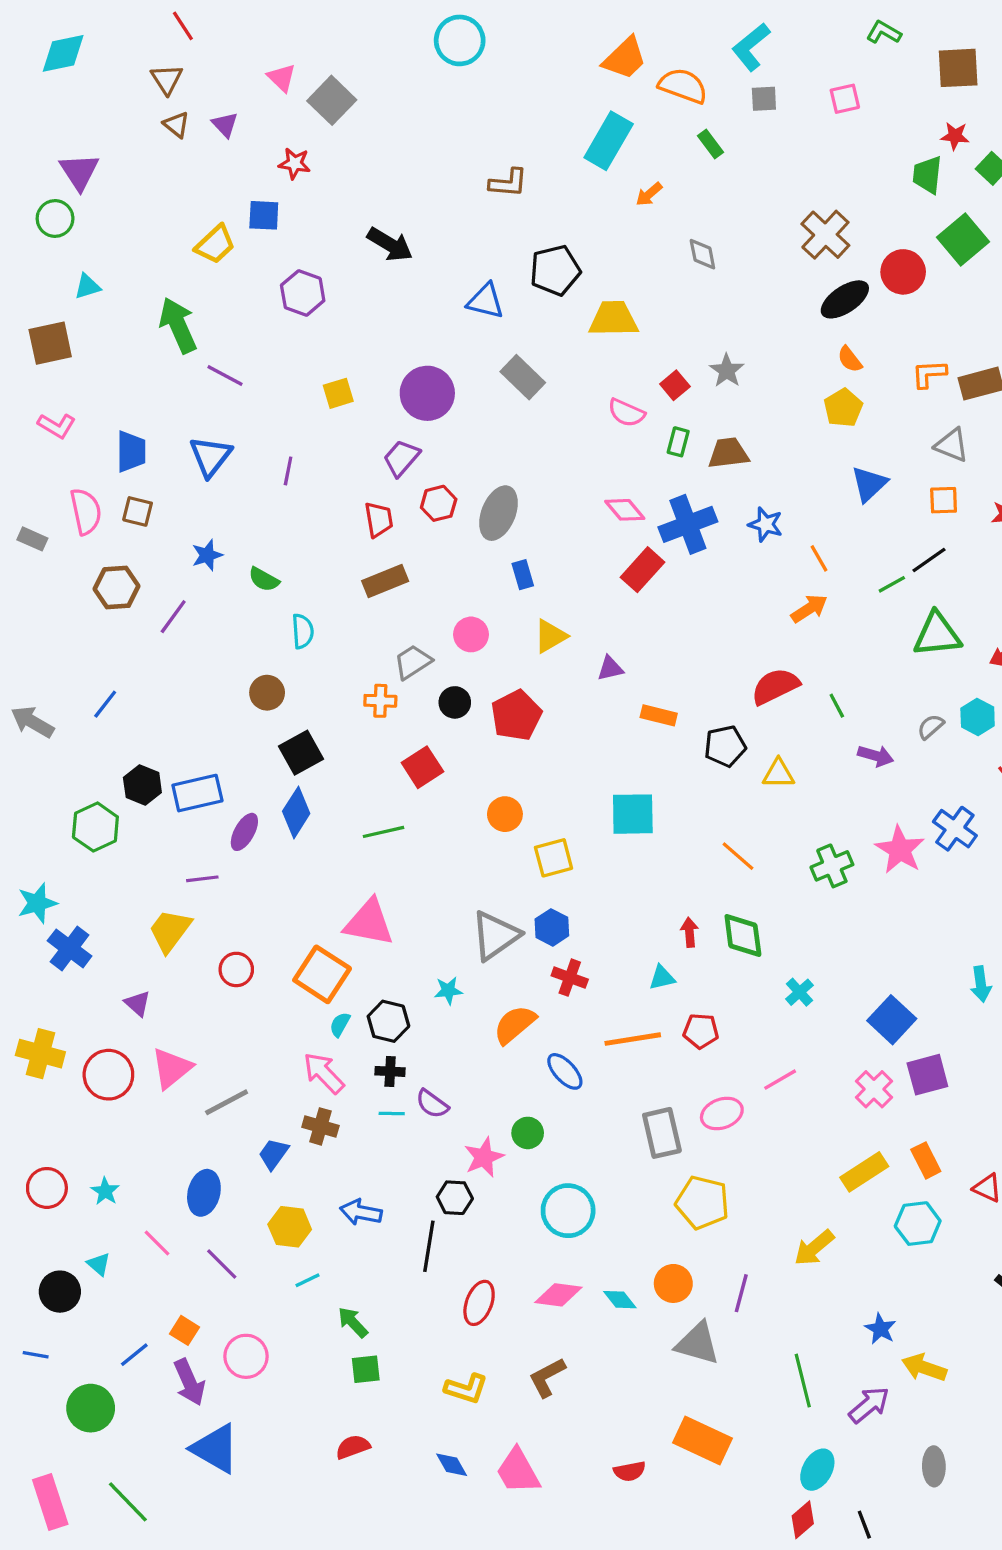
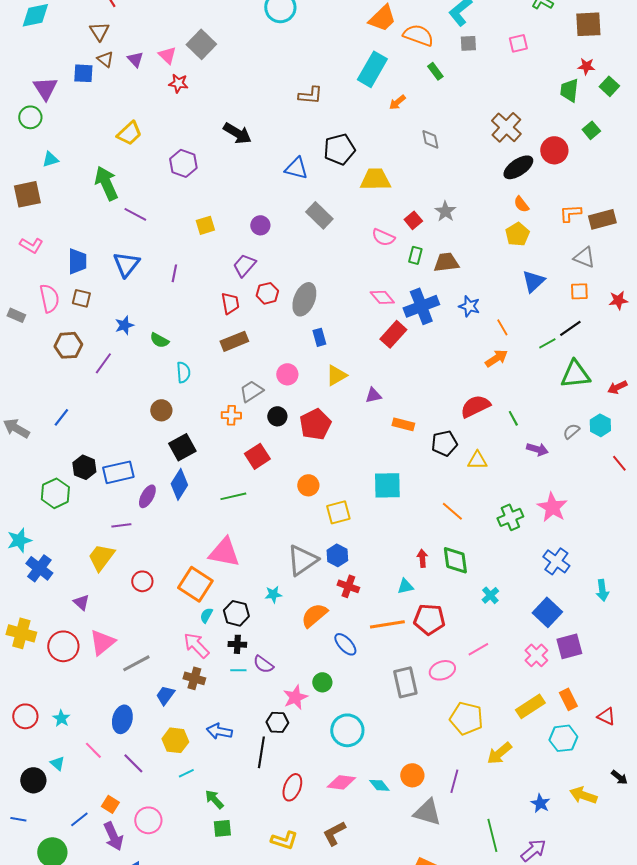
pink triangle: (282, 78) -> (167, 55), moved
blue square: (264, 215) -> (83, 73), moved
green square: (963, 240) -> (591, 130), size x0.6
purple circle: (427, 393) -> (260, 225), size x0.6
blue cross: (955, 829) -> (556, 561), moved
red pentagon: (701, 1031) -> (429, 619), size x1.4
yellow pentagon: (702, 1203) -> (466, 718), moved
yellow arrow: (924, 1368) -> (583, 795), moved

